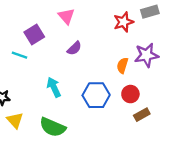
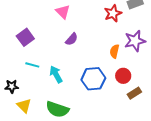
purple square: (34, 35) -> (25, 37), moved
cyan line: (19, 55) -> (32, 65), moved

